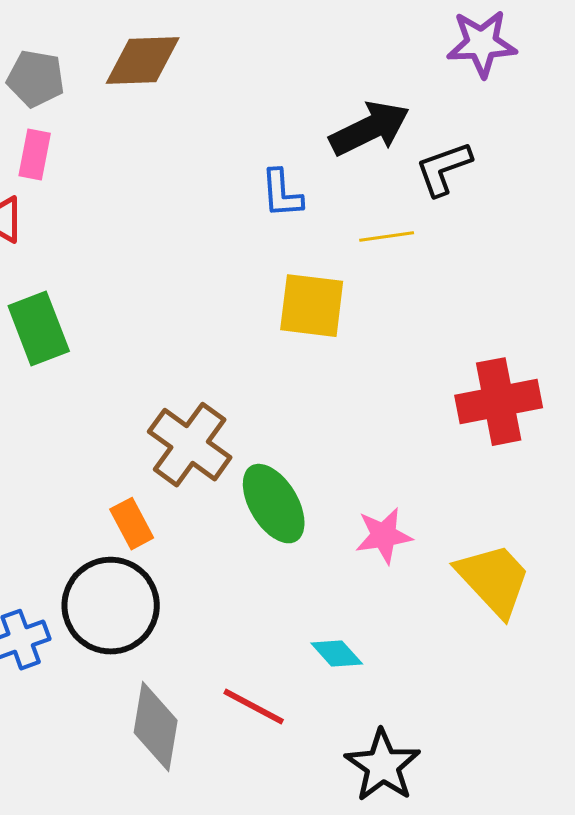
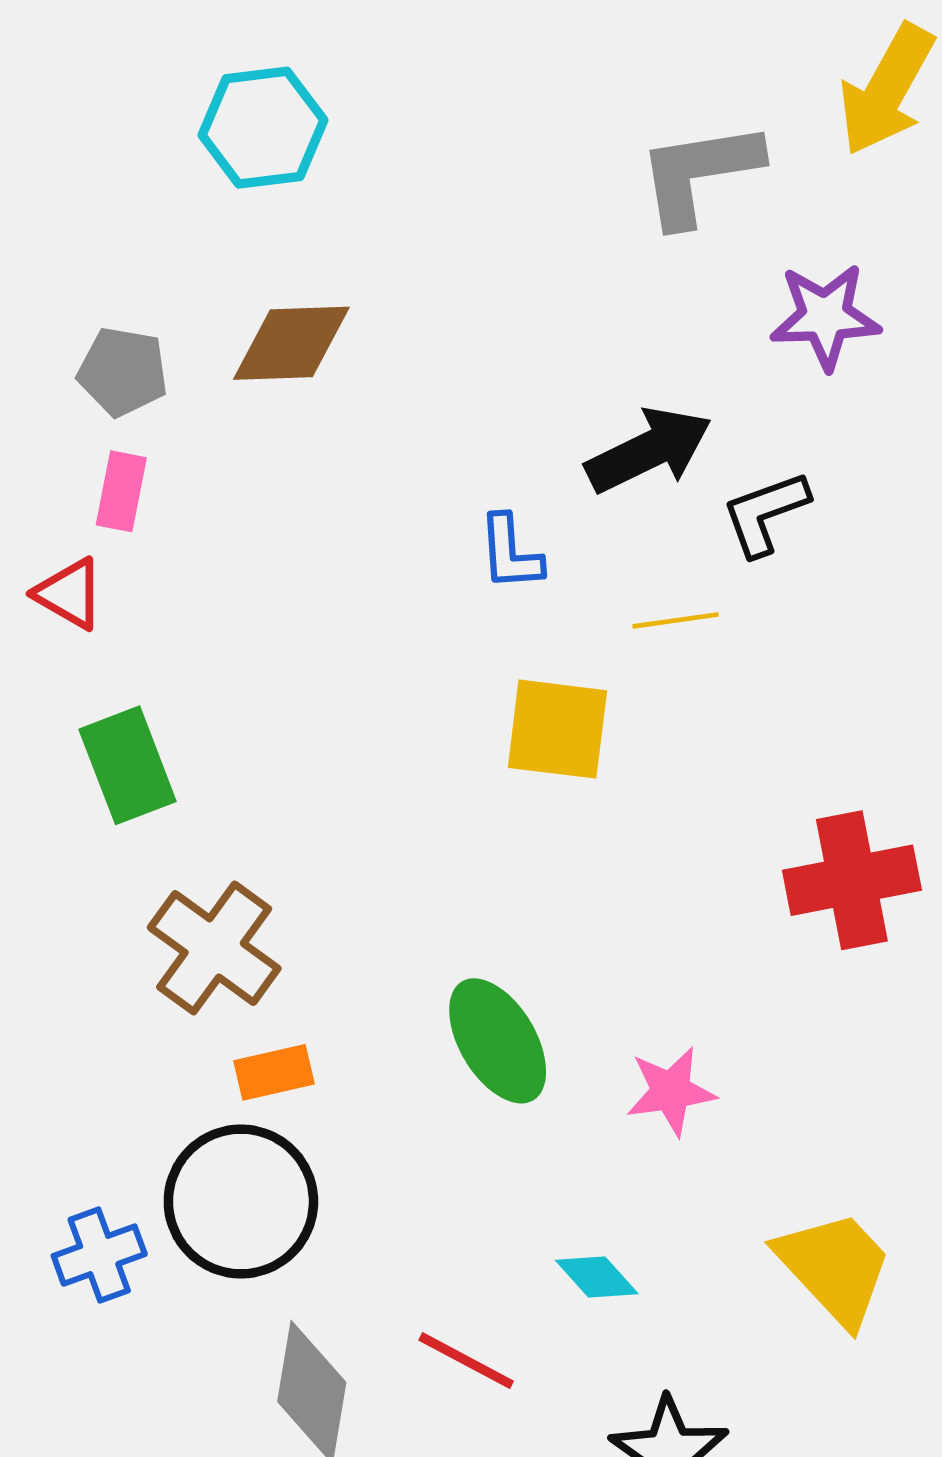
brown cross: (190, 445) -> (214, 948), moved
orange rectangle: (132, 524) -> (274, 1072), turned -75
yellow trapezoid: (494, 580) -> (835, 1268), moved

